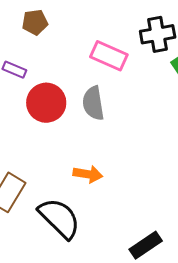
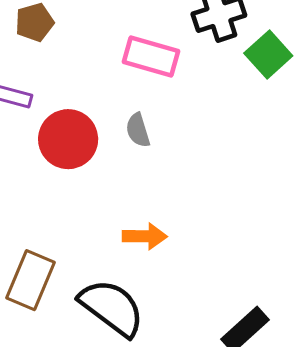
gray semicircle: (93, 103) -> (138, 130), size x0.7

